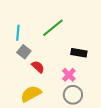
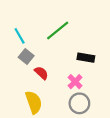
cyan line: (18, 33) -> (20, 36), turned -35
yellow semicircle: (31, 94) -> (34, 102), turned 100

